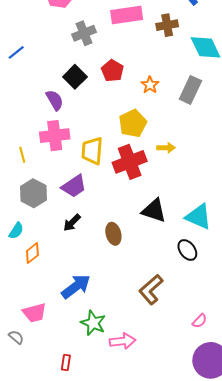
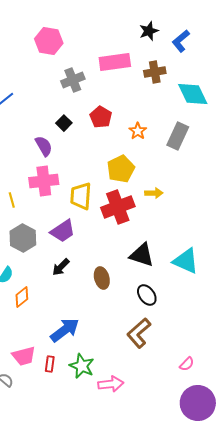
black square: (75, 77) -> (64, 123), size x0.7
black ellipse: (187, 250) -> (147, 295), moved
red rectangle: (66, 362) -> (50, 364), moved

